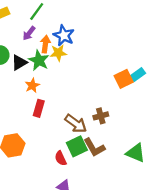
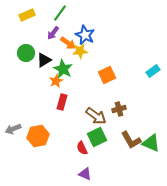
orange arrow: (45, 44) -> (68, 43), turned 119
green star: (39, 60) -> (63, 69), moved
orange square: (124, 79) -> (107, 75), moved
brown L-shape: (94, 147) -> (131, 140), moved

